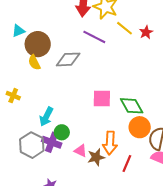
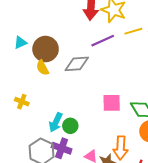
yellow line: (125, 28) -> (133, 31), turned -54
cyan triangle: (18, 31) -> (20, 43), moved
purple line: (94, 37) -> (103, 41), turned -50
green circle: (62, 132) -> (70, 126), moved

